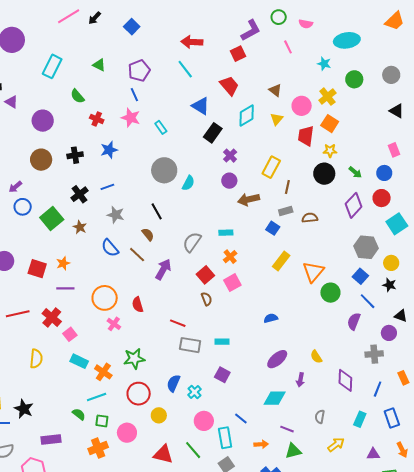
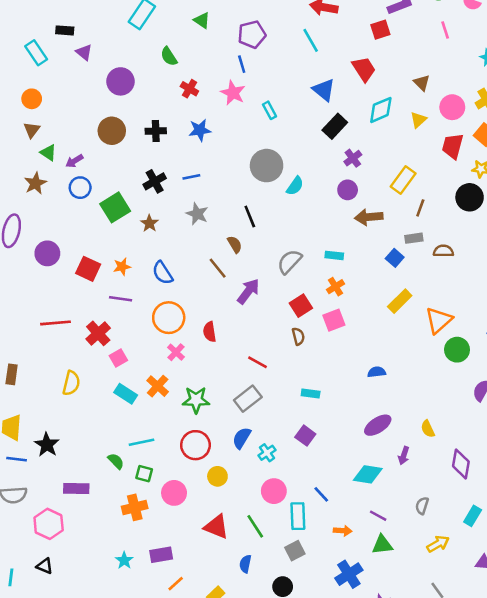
blue semicircle: (110, 248) -> (163, 273), moved
gray rectangle: (190, 345) -> (248, 399), moved, turned -55
orange cross: (103, 372) -> (158, 386), moved

